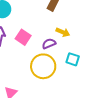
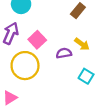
yellow circle: (43, 66) -> (25, 66), moved

